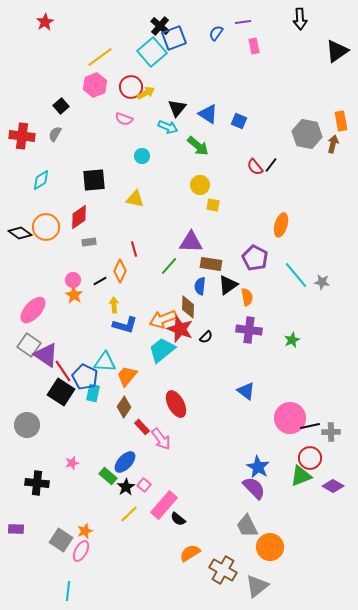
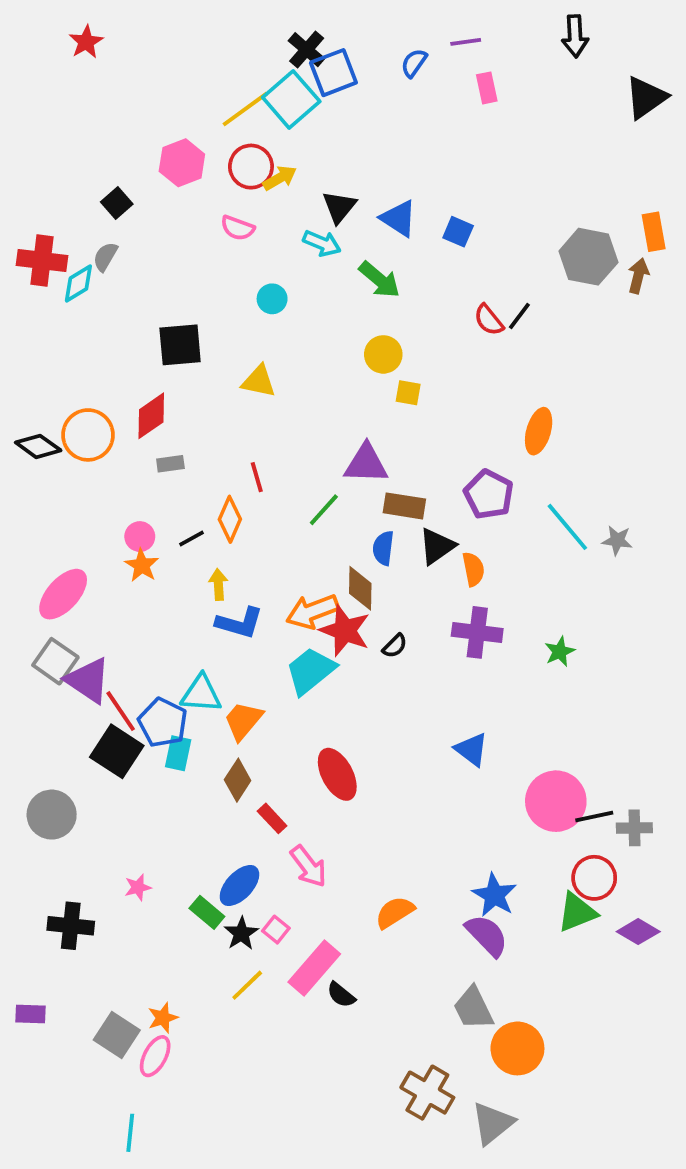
yellow line: (100, 57) -> (245, 109), moved
cyan diamond: (41, 180) -> (78, 283), moved
pink arrow: (161, 439) -> (308, 866), moved
orange semicircle: (190, 553) -> (395, 912), moved

